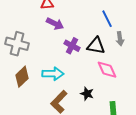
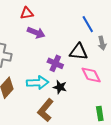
purple cross: (72, 46) -> (55, 63), moved
black star: (87, 94) -> (60, 87), moved

